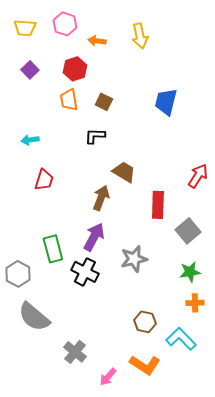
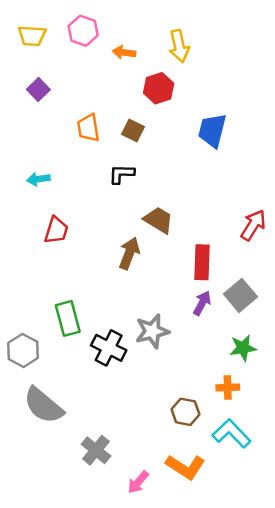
red hexagon: (75, 69) -> (159, 88), moved
purple arrow: (94, 237) -> (202, 303), moved, size x0.7
gray star: (134, 259) -> (152, 331), moved
orange cross: (195, 303) -> (228, 388), moved

